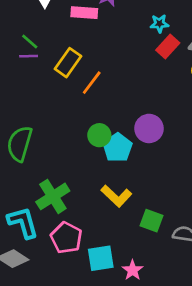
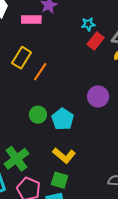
purple circle: (149, 128) -> (98, 96), moved
green circle: (99, 135) -> (38, 115), moved
green square: (151, 221) -> (60, 180), moved

